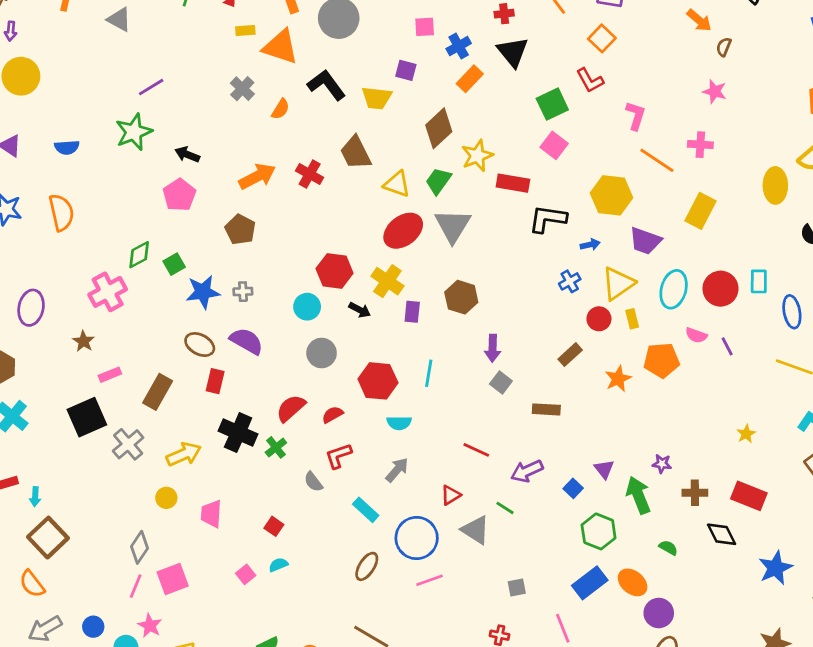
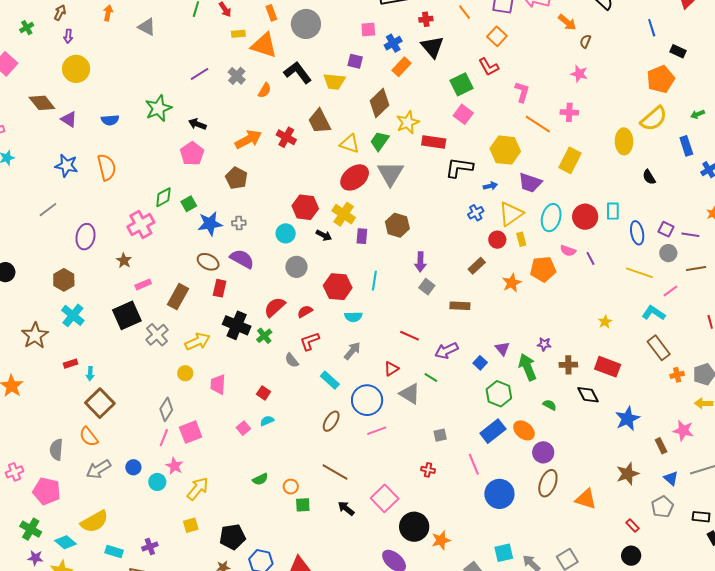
purple line: (151, 87) -> (200, 74), moved

